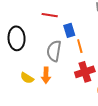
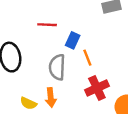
blue rectangle: (69, 30) -> (73, 40), turned 48

